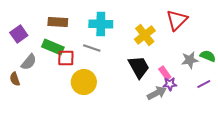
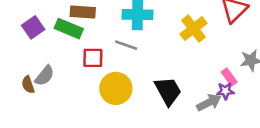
green rectangle: (53, 47) -> (69, 29), moved
gray semicircle: (29, 62) -> (45, 76), moved
black trapezoid: (139, 67) -> (168, 91), moved
pink rectangle: (165, 73) -> (229, 77), moved

